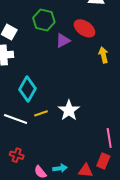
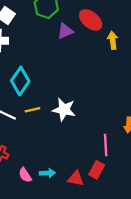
yellow arrow: (103, 55) -> (113, 40), moved
white star: (69, 110) -> (64, 110), turned -30

